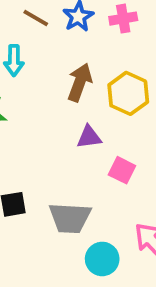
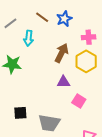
pink cross: (123, 19) -> (89, 37), moved

